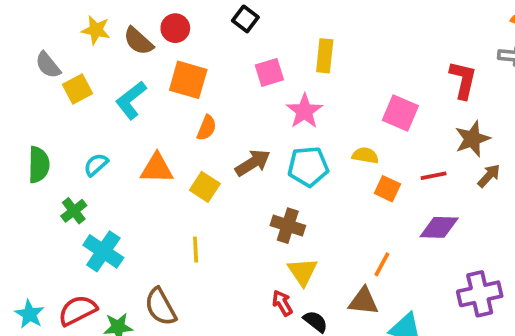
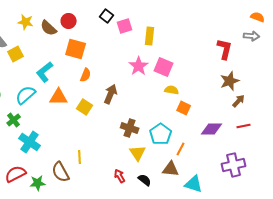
pink square: (269, 72) -> (125, 26), moved
cyan L-shape: (131, 100) -> (45, 72), moved
pink square: (400, 113) -> (164, 67), moved
brown arrow: (253, 163) -> (111, 94), turned -36
cyan semicircle: (96, 165) -> (26, 95), size x1.5
cyan pentagon: (308, 167) -> (161, 134), moved, turned -30
red line: (434, 176) -> (244, 126), moved
yellow line: (196, 250) -> (80, 157), moved
red arrow: (282, 303) -> (120, 176), moved

